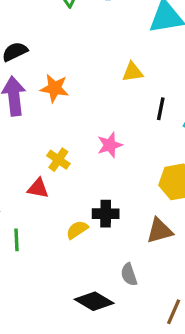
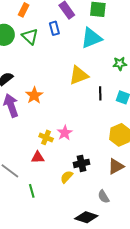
yellow triangle: (133, 72) -> (79, 75), size x1.5
orange star: (55, 88) -> (34, 95), turned -30
pink star: (110, 145) -> (65, 133), moved

